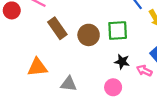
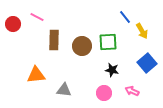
brown rectangle: (57, 28) -> (54, 40), turned 36
pink arrow: (144, 71) -> (132, 91), moved

